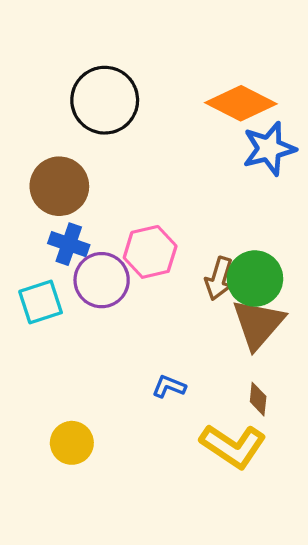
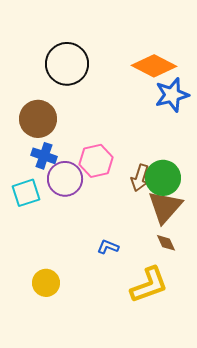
brown diamond: (258, 399) -> (166, 243), moved, turned -30
yellow L-shape: (233, 446) -> (149, 285), turned -54

